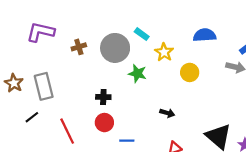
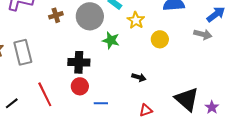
black cross: (103, 97) -> (79, 62), size x1.5
black line: (32, 117) -> (12, 103), moved

